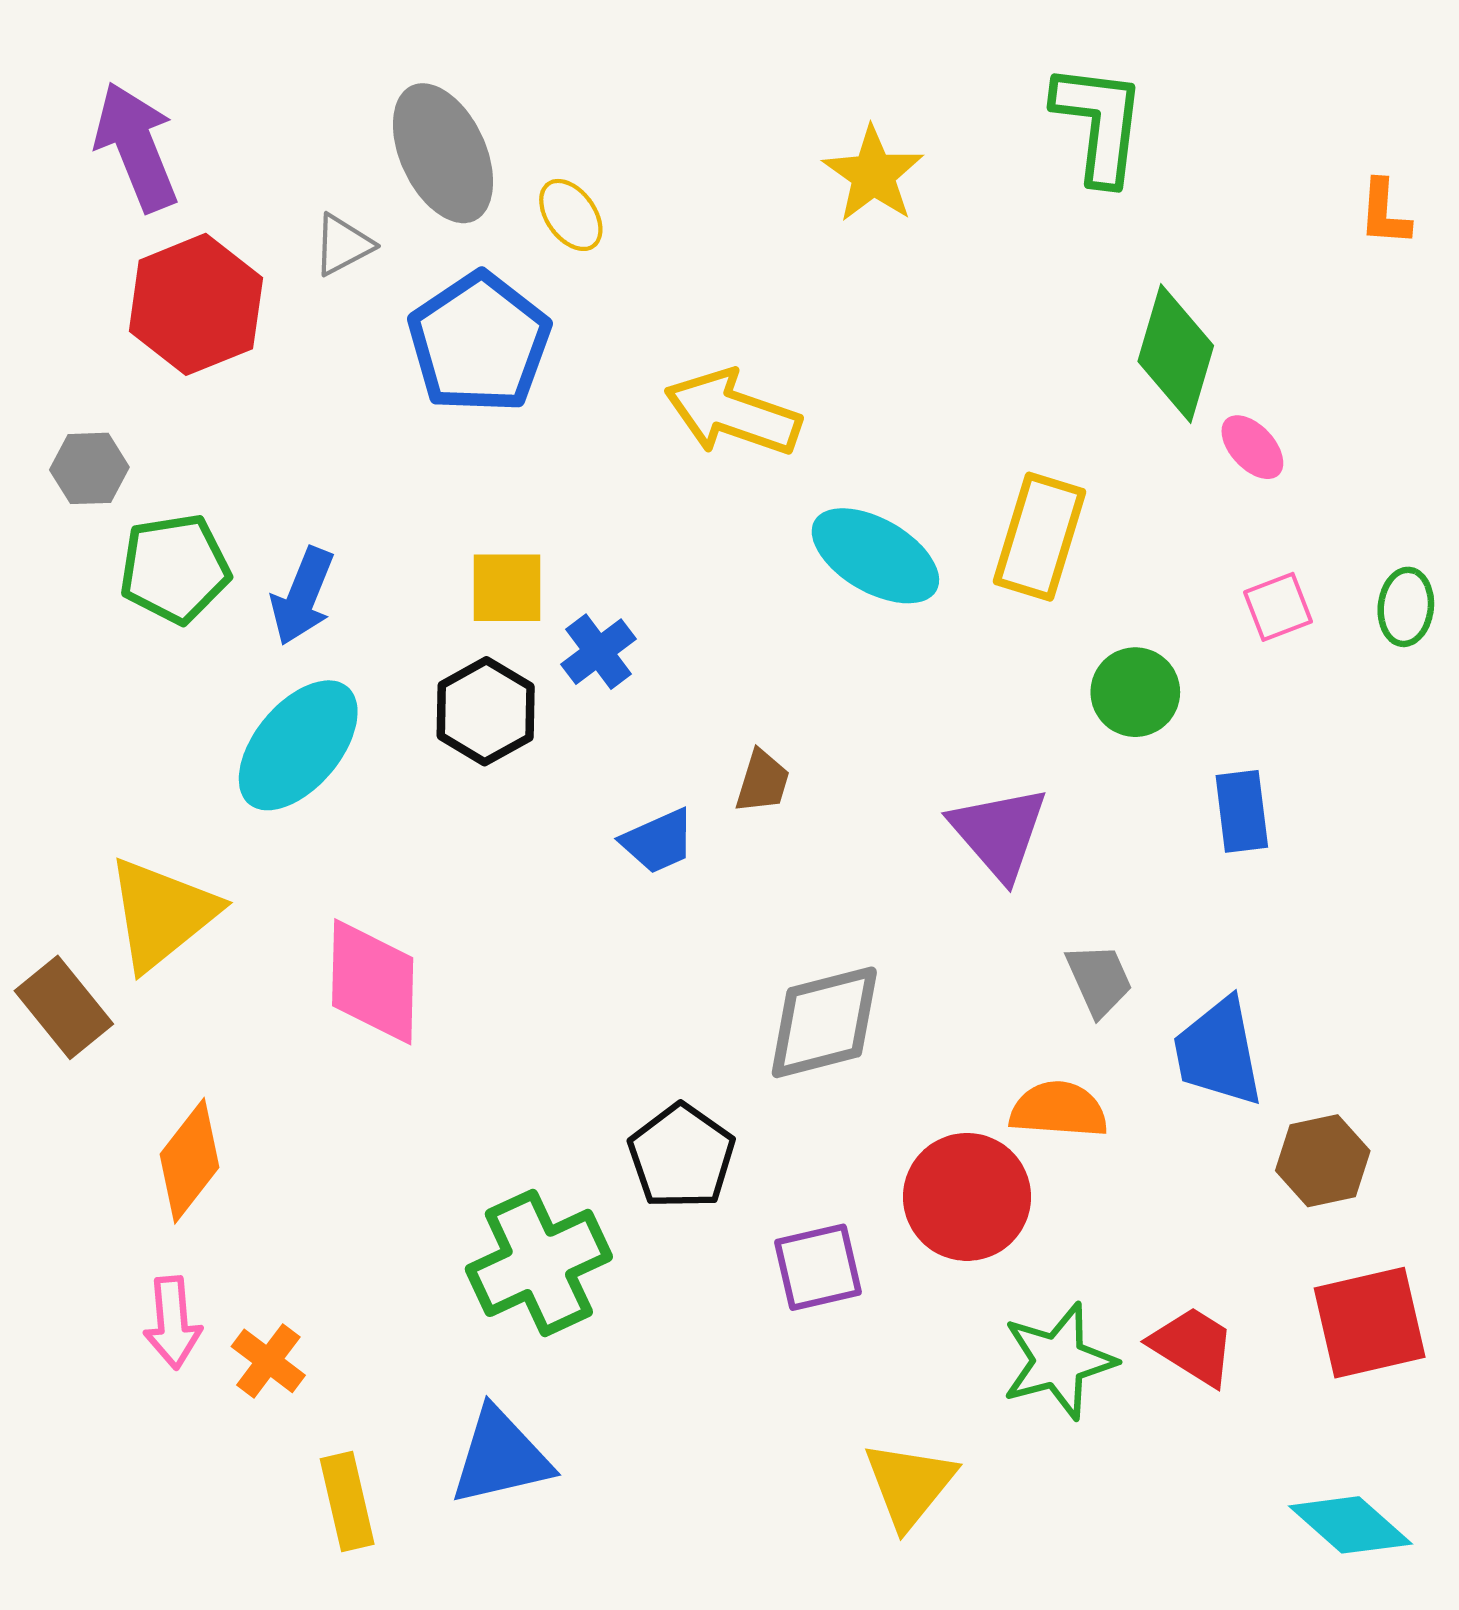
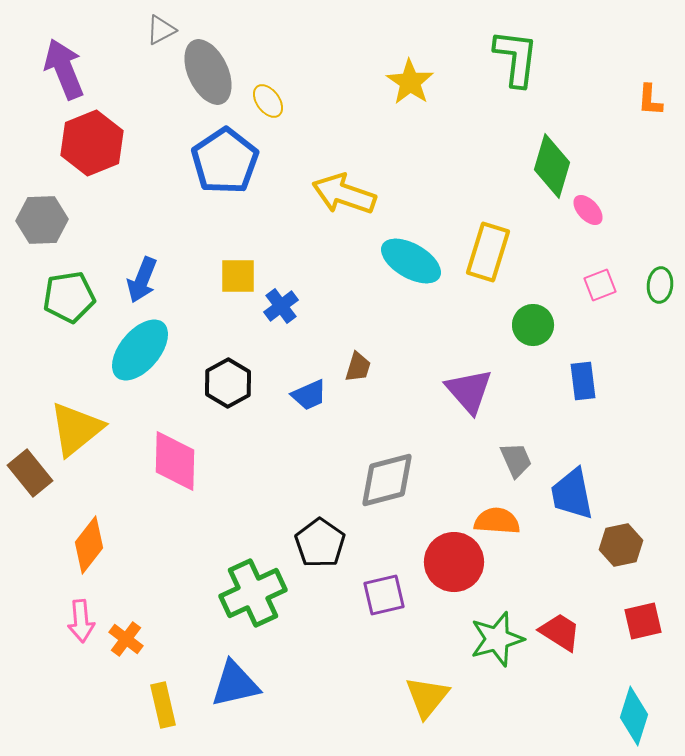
gray triangle: (343, 245) -> (161, 30), moved
gray hexagon: (89, 468) -> (42, 220), size x1.4
green pentagon: (175, 569) -> (69, 297), moved
black hexagon: (486, 711) -> (228, 383), moved
red square: (1370, 1323) -> (643, 621), size x0.7
cyan diamond: (1350, 1525) -> (634, 716), turned 66

